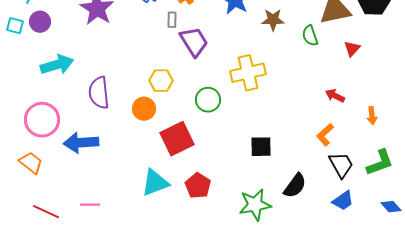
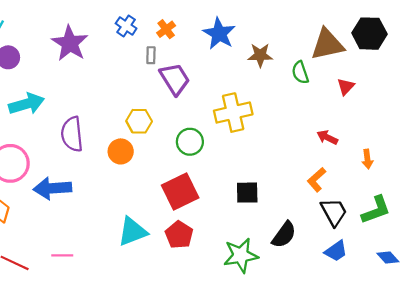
red square: (177, 139) -> (180, 192), moved

